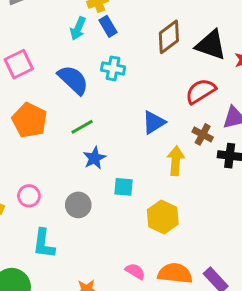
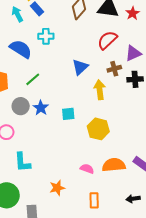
cyan arrow: (78, 28) -> (17, 14), turned 140
brown cross: (203, 134) -> (114, 69), turned -32
blue star: (94, 158) -> (41, 108), moved
gray circle: (78, 205) -> (21, 106), moved

